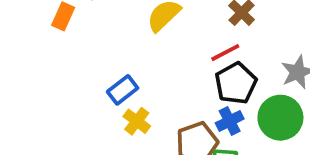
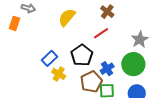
black pentagon: (236, 83) -> (82, 55), moved

